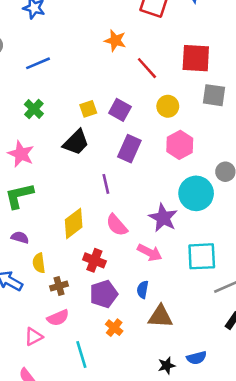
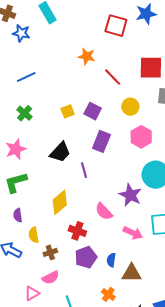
black trapezoid: (76, 142) -> (60, 152), moved
pink star: (21, 154) -> (16, 149), turned 30
pink semicircle: (117, 225) -> (104, 211), moved
purple semicircle: (20, 237) -> (18, 215), turned -112
pink arrow: (150, 253) -> (133, 233), moved
blue semicircle: (143, 290) -> (111, 260), moved
orange cross: (114, 328) -> (108, 294), moved

